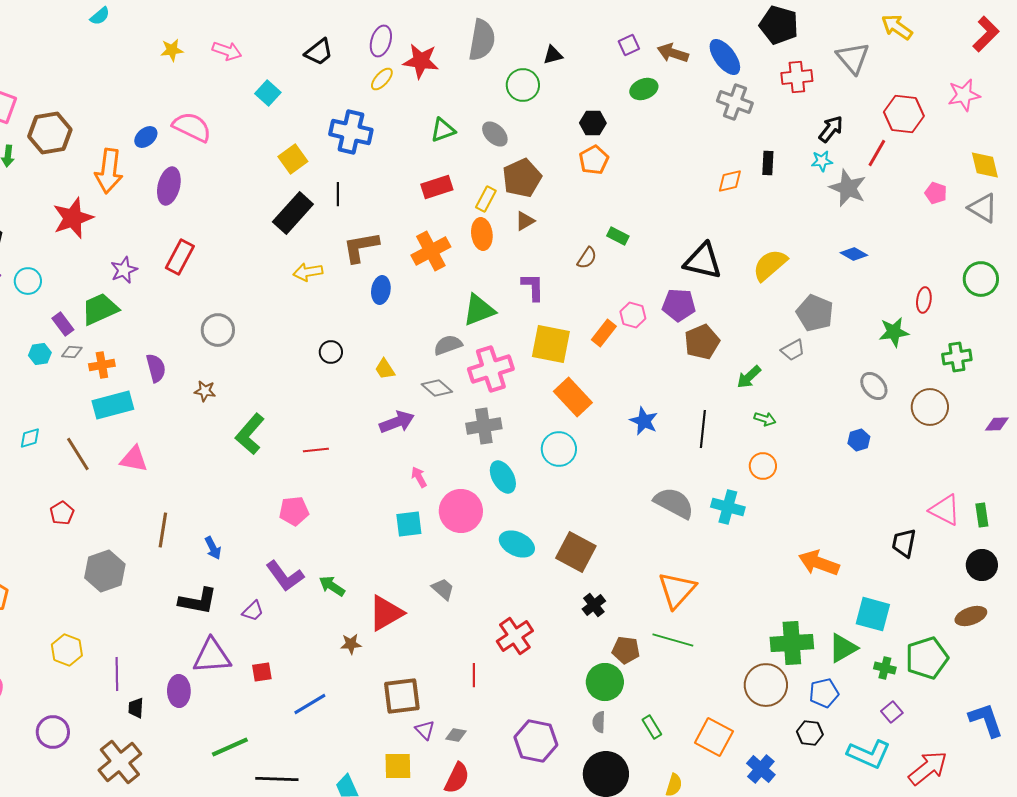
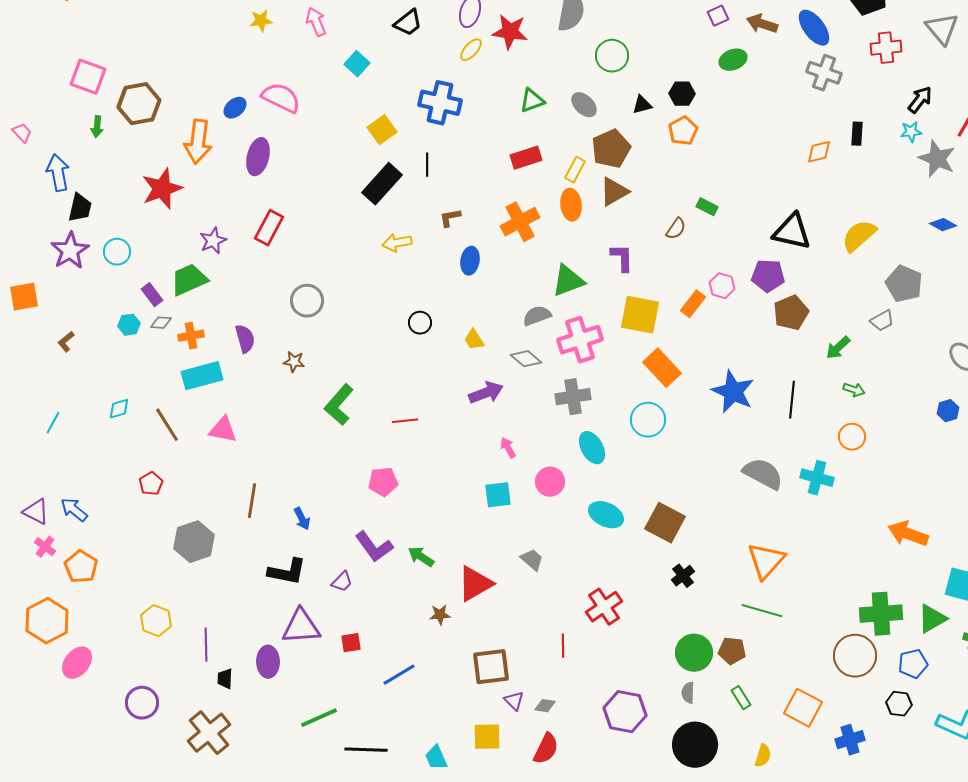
pink arrow: (227, 51) -> (316, 22), turned -132
black triangle: (553, 55) -> (642, 105), moved
brown triangle: (525, 221) -> (614, 192), size x1.5
brown L-shape: (361, 247) -> (450, 218), size x0.6
blue star: (644, 421) -> (733, 392), size x1.5
pink circle: (461, 511) -> (550, 482), size x0.7
brown pentagon: (626, 650) -> (732, 651), moved
blue cross: (761, 769) -> (850, 740), turned 32

